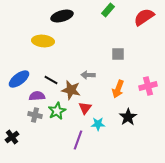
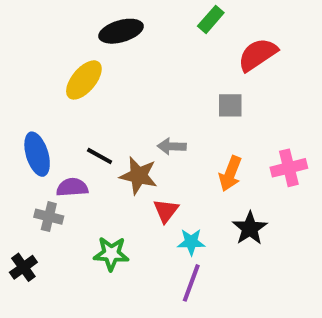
red semicircle: (144, 17) -> (258, 55), moved
yellow ellipse: (43, 41) -> (84, 80), turned -55
blue ellipse: (19, 79) -> (37, 154), turned -70
green star: (57, 111) -> (111, 254), moved, turned 30
gray cross: (35, 115) -> (49, 217), moved
purple line: (78, 140) -> (191, 283), moved

